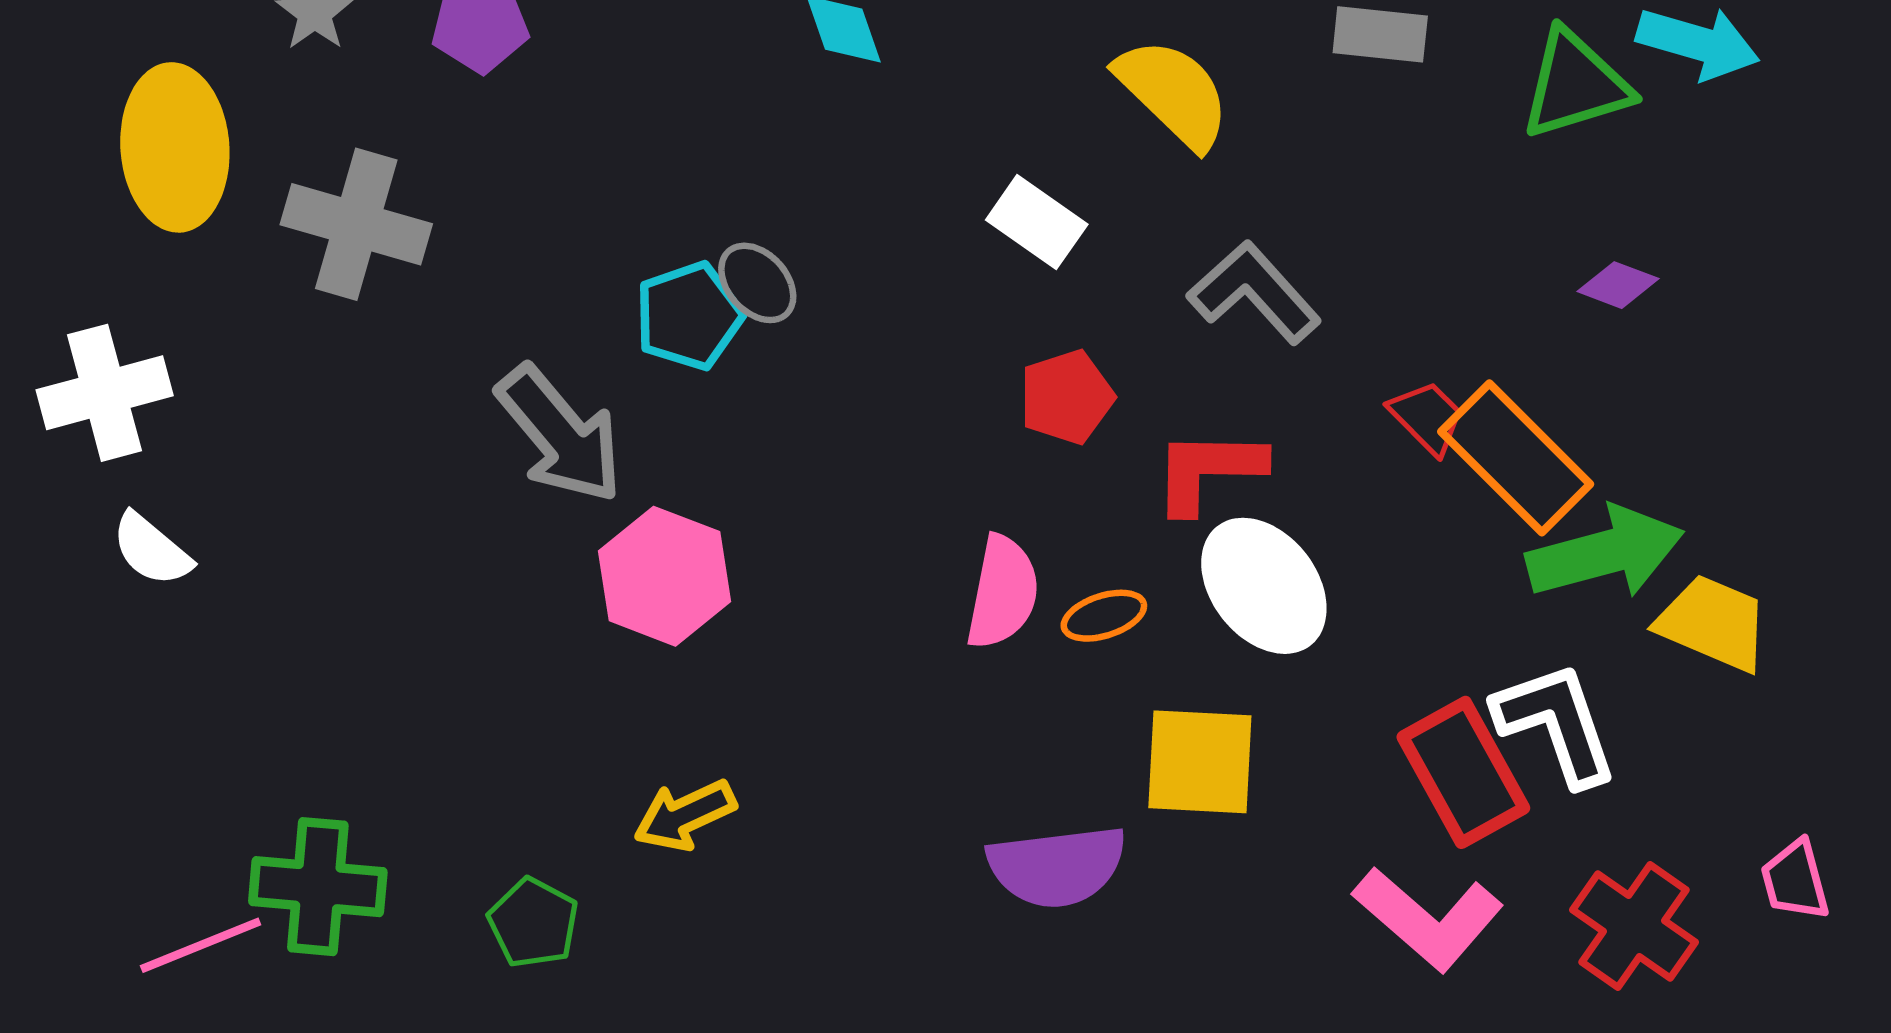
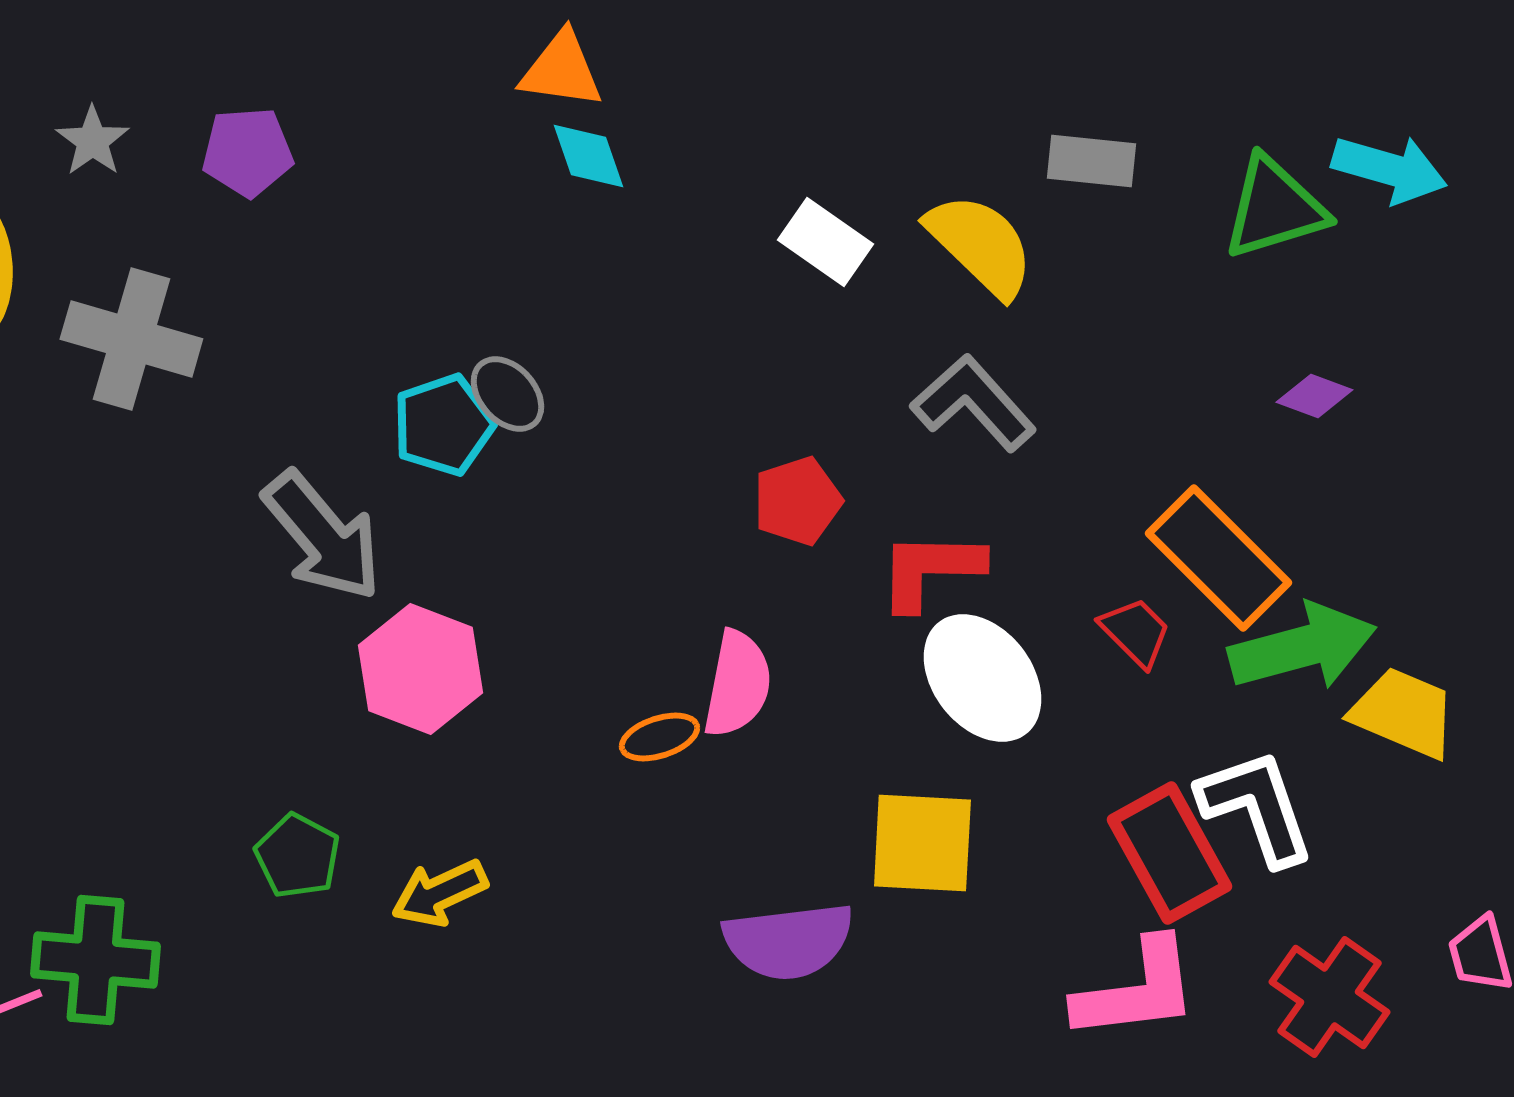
yellow semicircle: (1173, 93) -> (980, 245), moved
white rectangle: (1037, 222) -> (825, 242), moved
red trapezoid: (1427, 417) -> (1135, 632), moved
orange ellipse: (1104, 616) -> (659, 737), moved
pink L-shape: (1428, 919) -> (1136, 990), turned -48
green pentagon: (533, 923) -> (297, 856), moved

